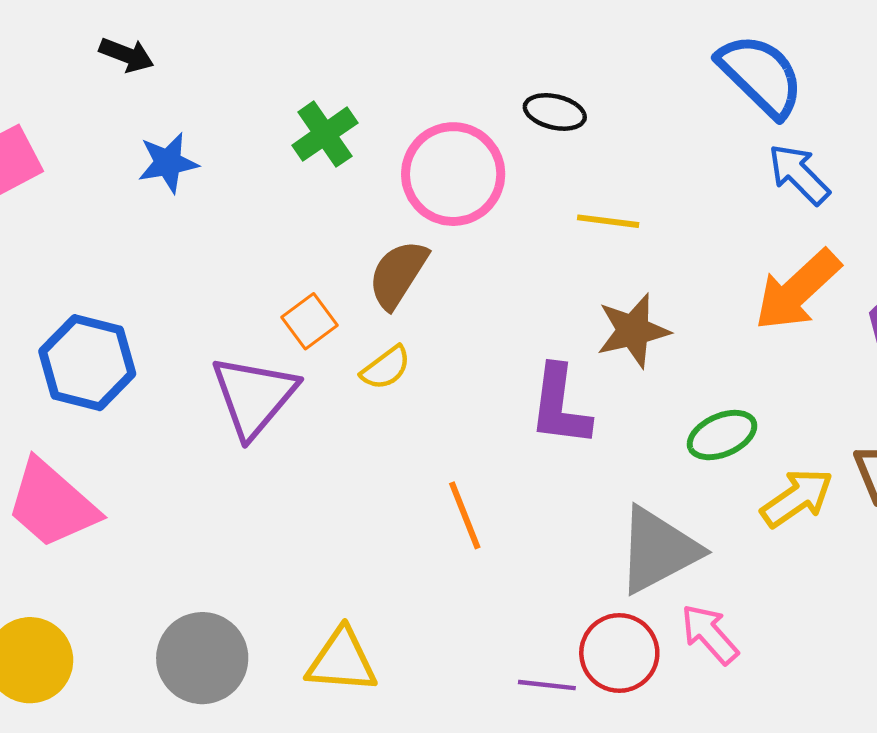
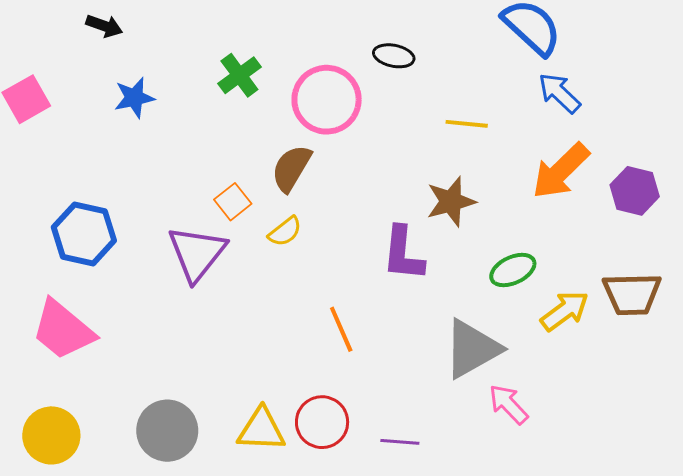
yellow line: (608, 221) -> (467, 124), moved
red circle: (619, 653) -> (322, 422), moved

